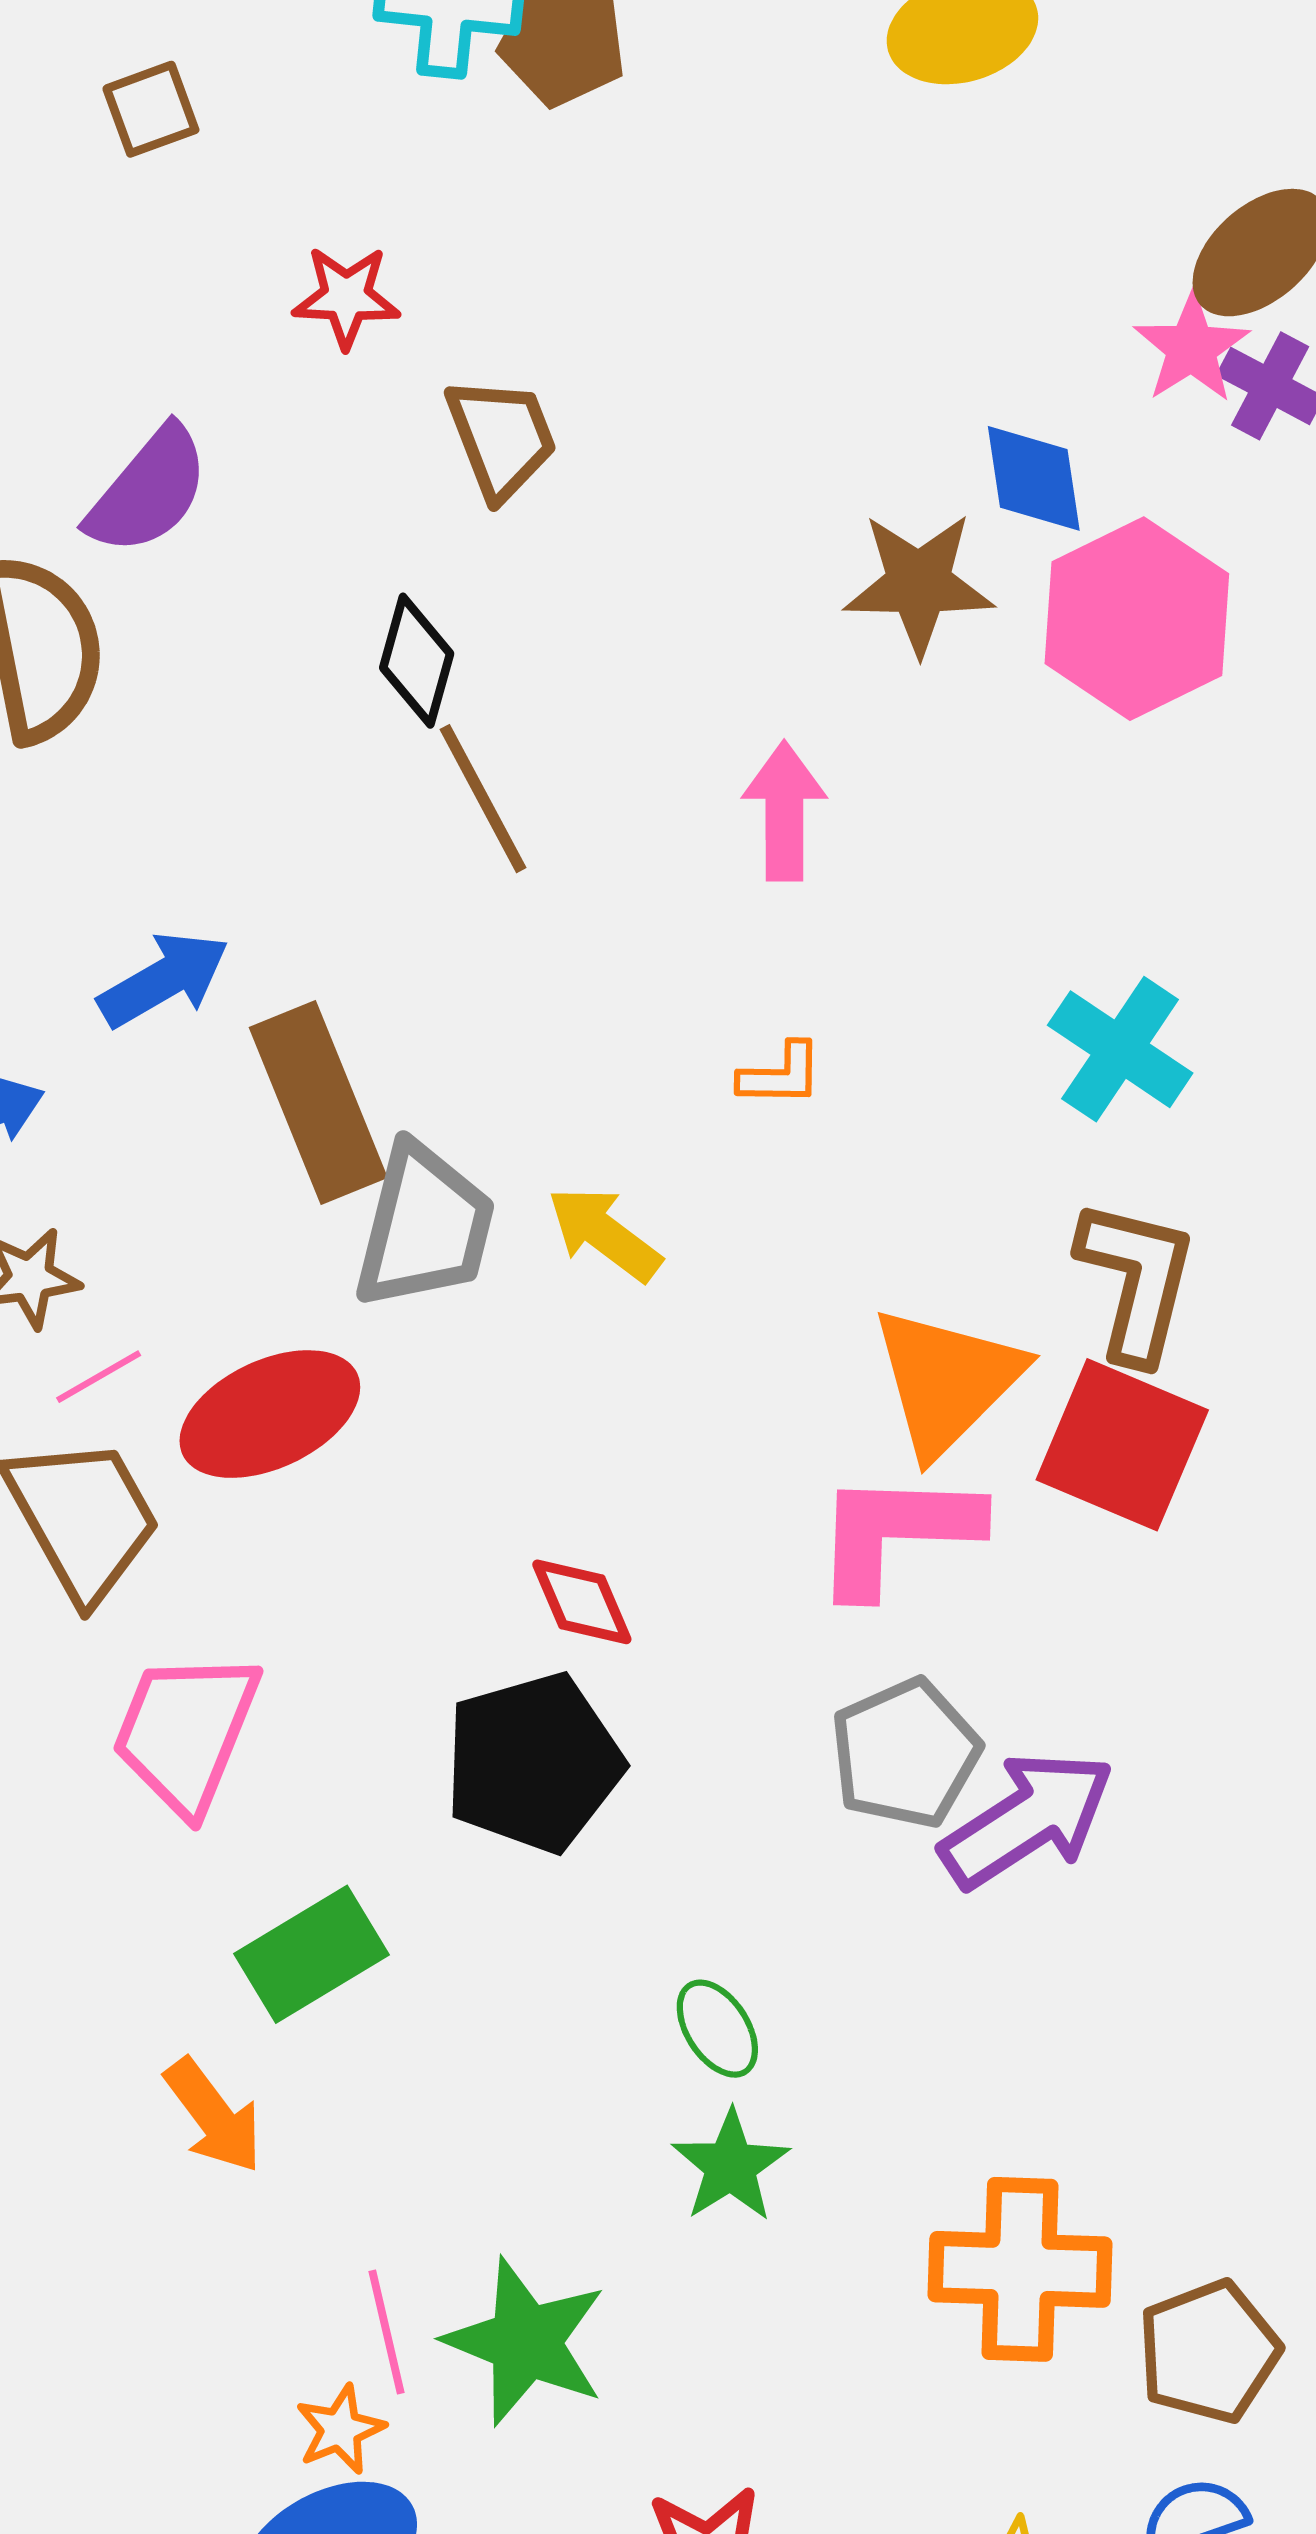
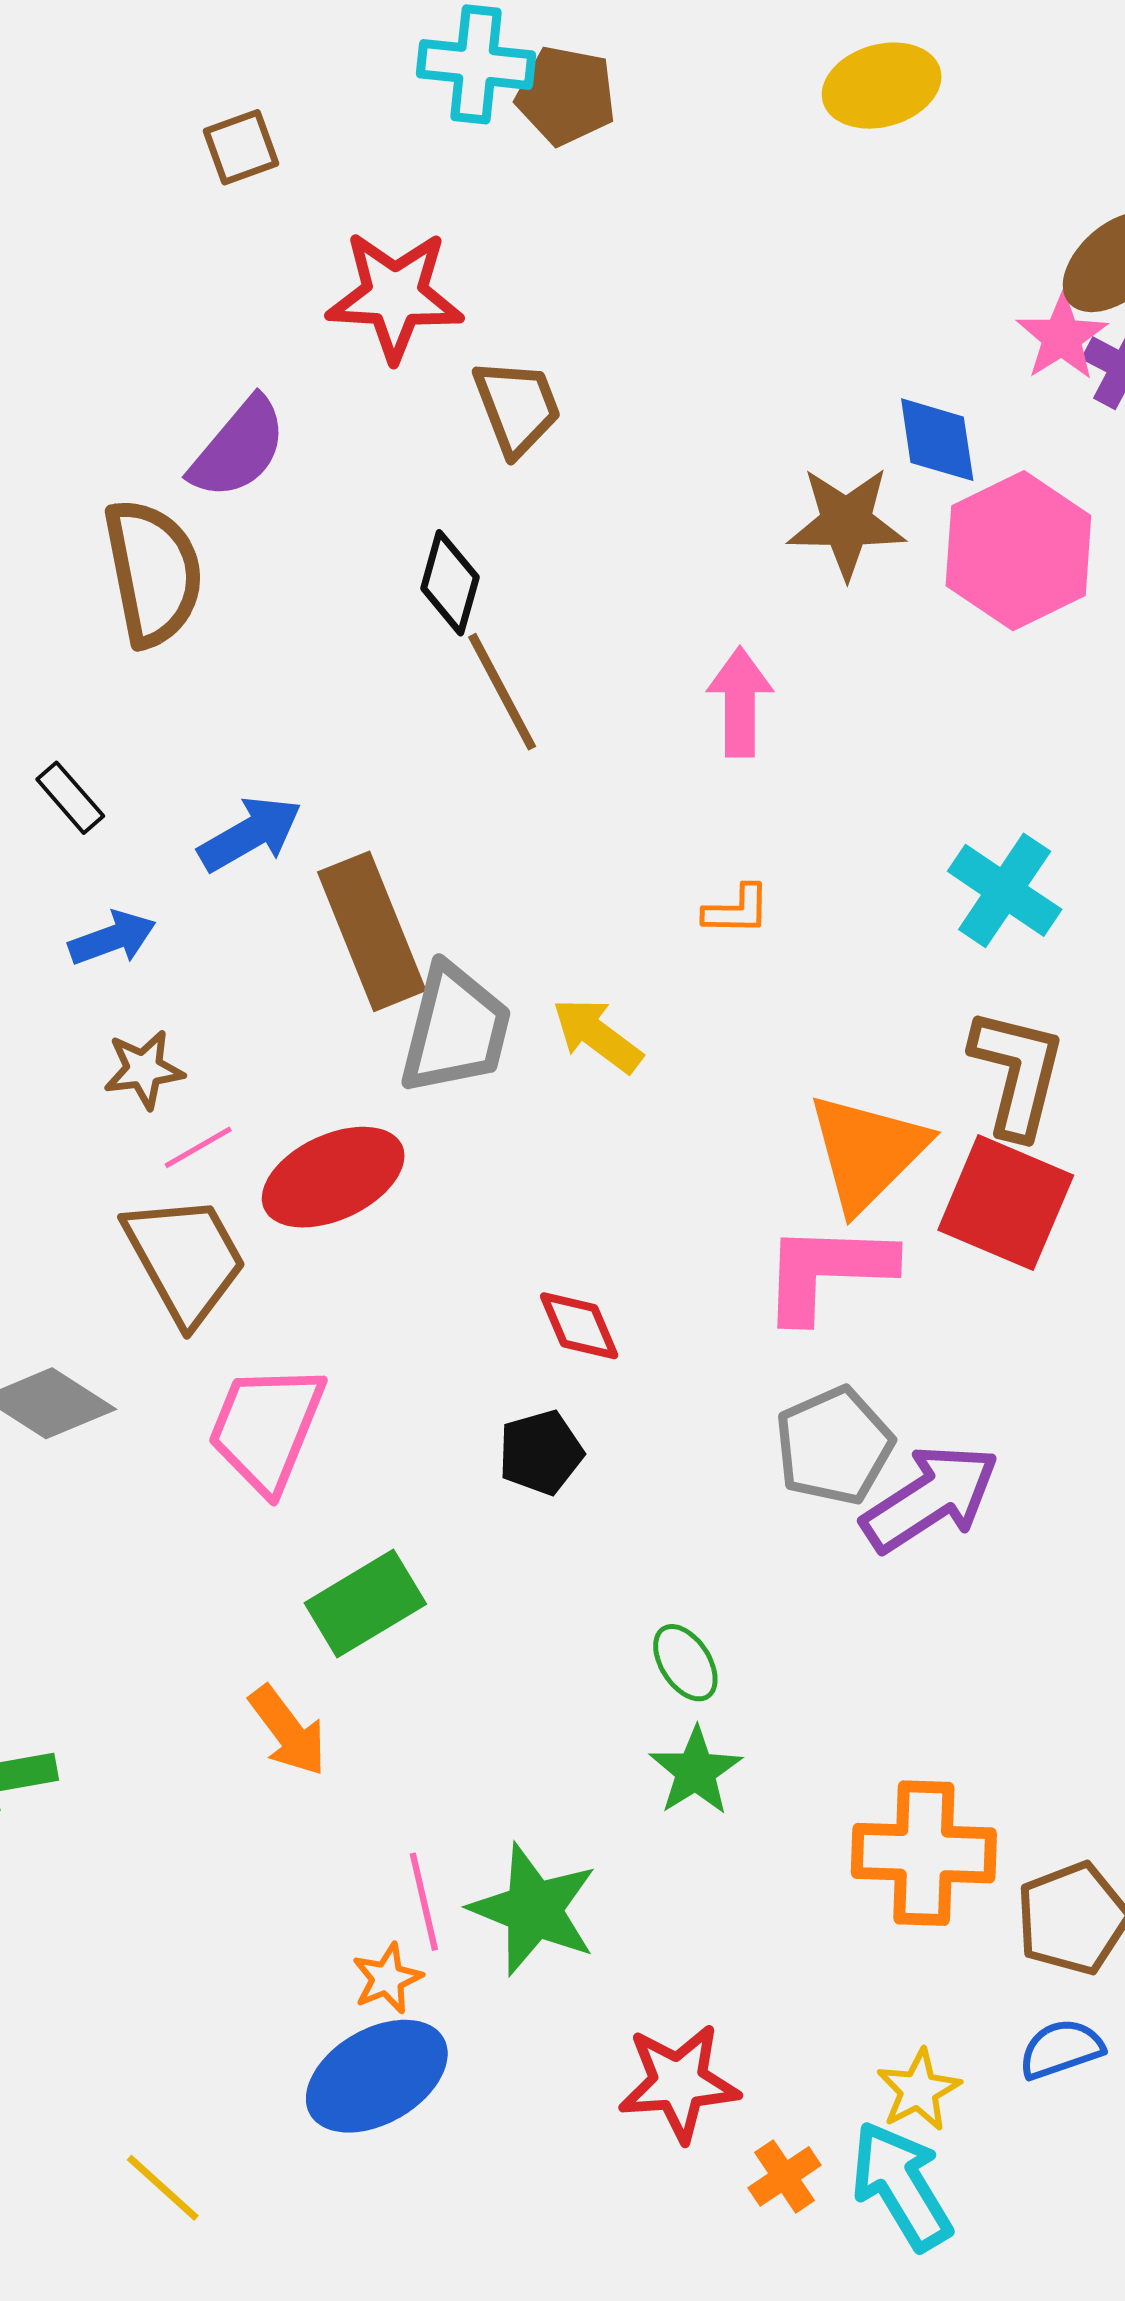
red star: (346, 297) -> (395, 296), size x1.6
black pentagon: (533, 1763) -> (541, 1452), size x0.6

